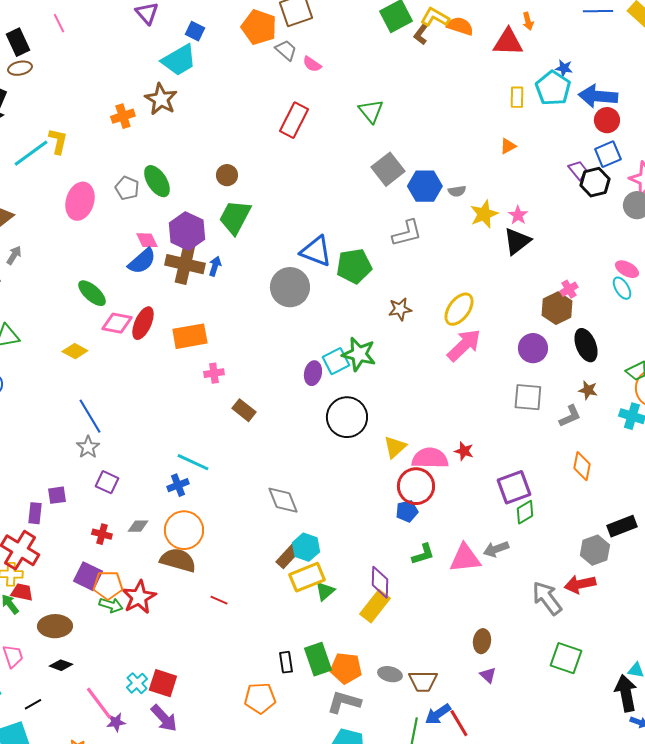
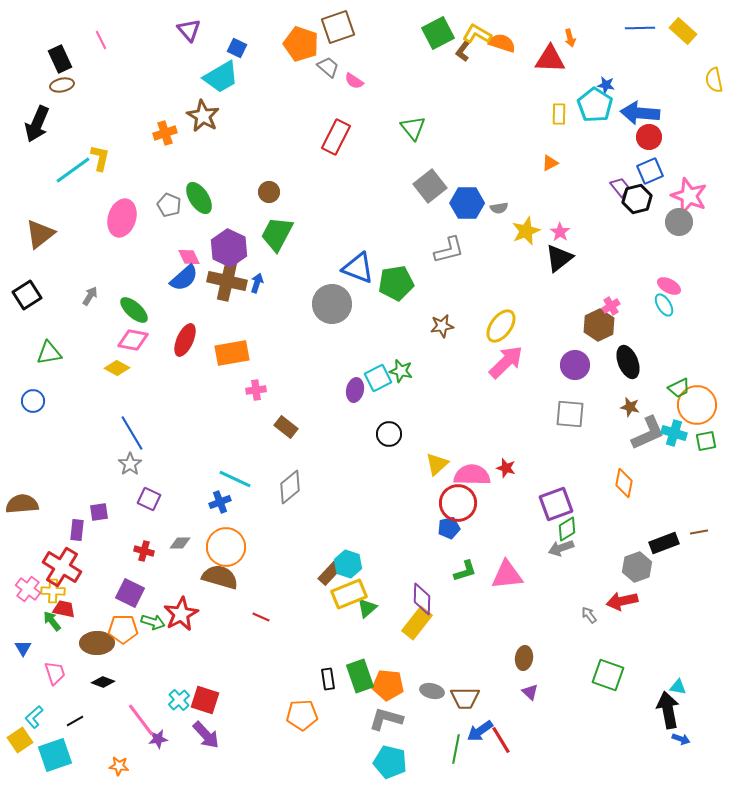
gray arrow: (14, 255) -> (90, 296), moved
pink diamond: (117, 323) -> (133, 340), moved
green star: (359, 354) -> (401, 371), size x0.7
gray L-shape: (570, 416) -> (648, 433), moved, size x1.5
black circle: (347, 417) -> (389, 434), size x0.6
gray diamond: (283, 500) -> (290, 487), moved, turned 72
gray arrow: (496, 549) -> (561, 548), moved
orange pentagon: (108, 585) -> (123, 629), moved
gray arrow: (547, 598) -> (589, 615), size x0.5

